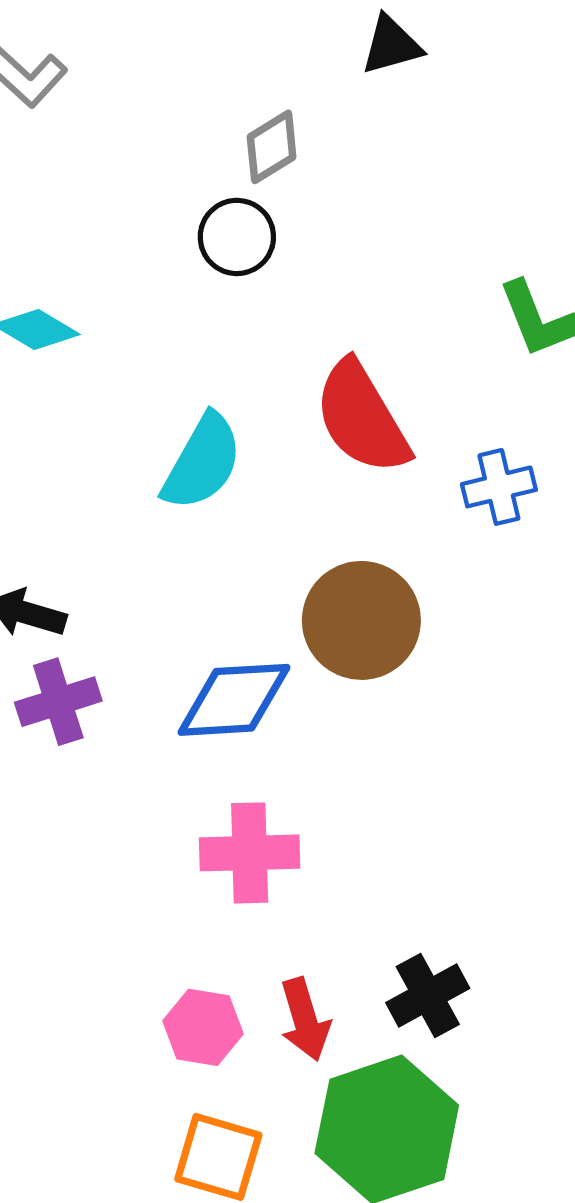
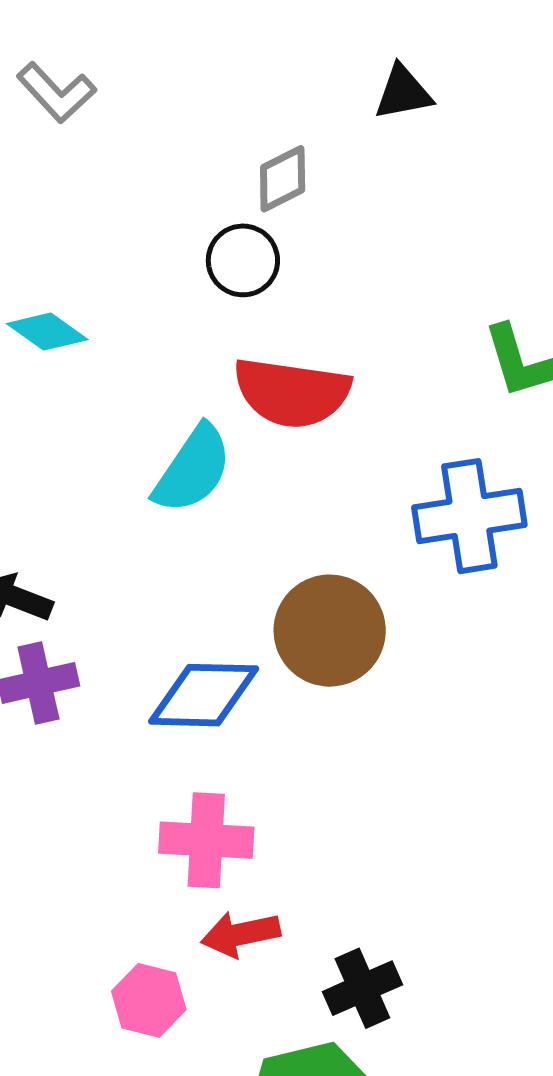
red semicircle: (362, 418) -> (292, 393), moved, turned -56
blue cross: (499, 487) -> (469, 516), size x1.6
red arrow: (305, 1019) -> (241, 934), moved, turned 90

